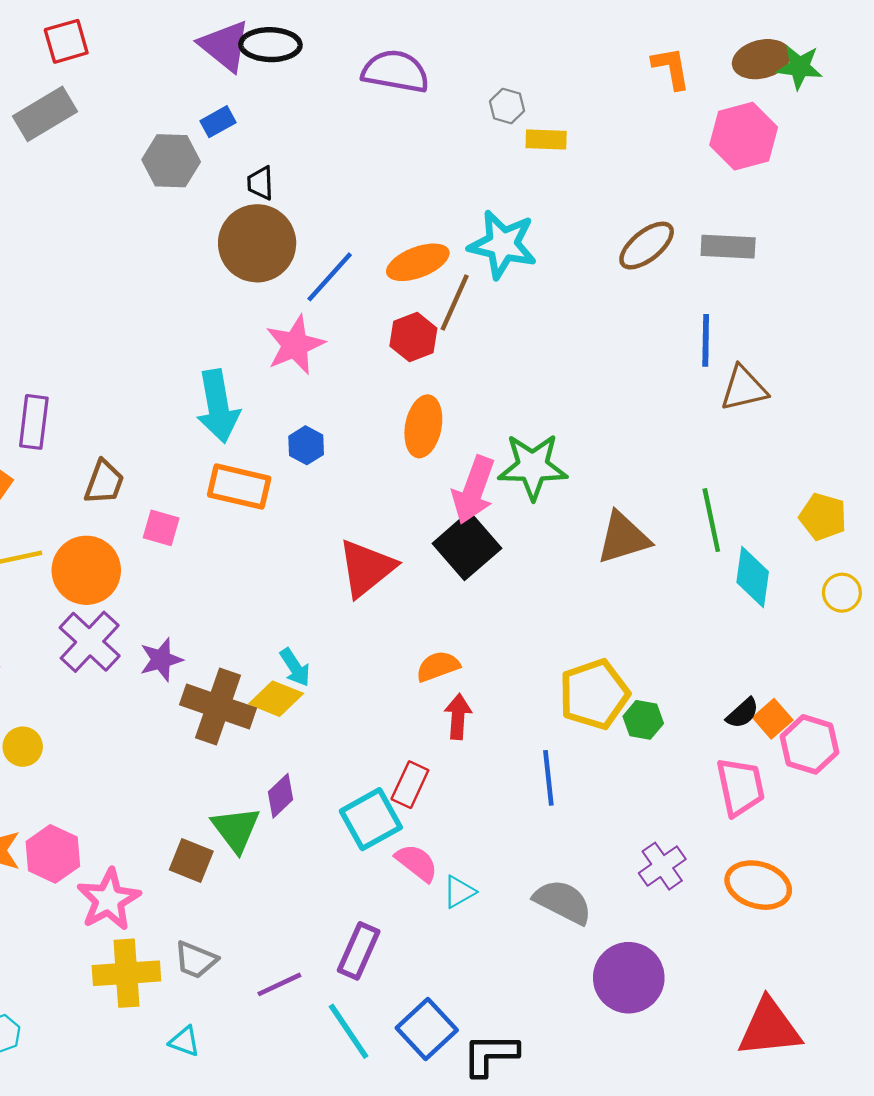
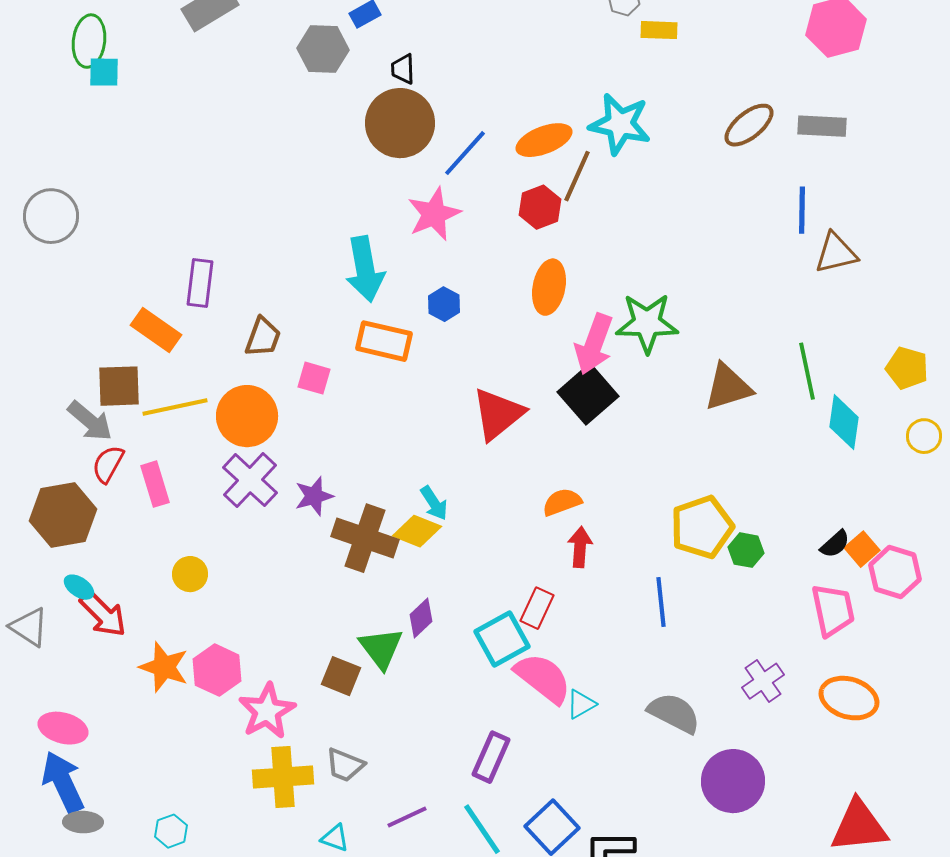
pink semicircle: (417, 863) -> (543, 678), size x1.5
purple line: (279, 984) -> (407, 817), moved

